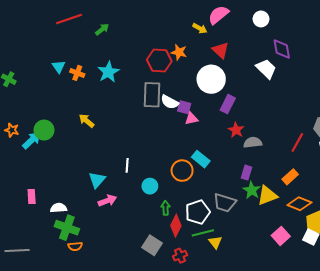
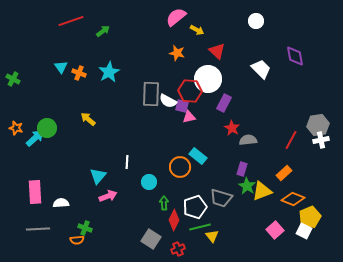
pink semicircle: (218, 15) -> (176, 17), moved
purple diamond: (282, 49) -> (295, 56), moved
red hexagon: (159, 60) -> (190, 91), moved
pink rectangle: (32, 196) -> (35, 192), size x1.6
green cross: (67, 228) -> (85, 228), moved, size x0.6
gray line: (17, 250) -> (38, 229), moved

